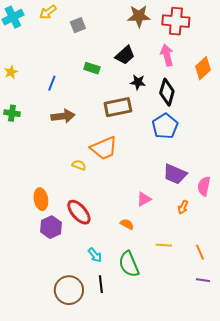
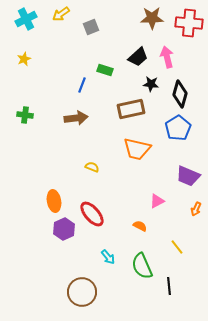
pink arrow: (167, 55) -> (167, 57), moved
yellow star: (11, 72) -> (24, 59), moved
blue line: (52, 83) -> (82, 85), moved
orange trapezoid: (104, 148) -> (137, 149), moved, turned 36
yellow line: (164, 245) -> (177, 247), turned 49
black line: (101, 284) -> (169, 286), moved

